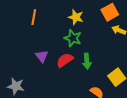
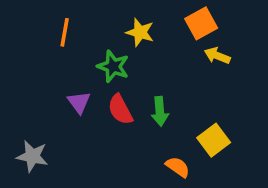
green star: (73, 38) -> (113, 66), moved
red semicircle: (65, 60) -> (120, 110), turned -84

